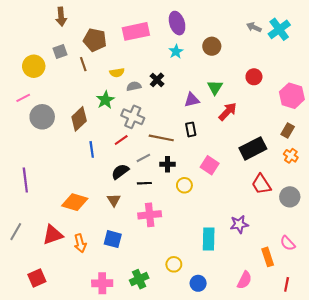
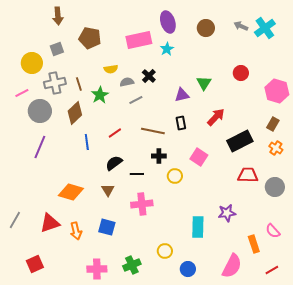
pink rectangle: (136, 31) -> (139, 40), moved
brown circle: (212, 46) -> (206, 28), moved
brown line: (83, 64) -> (79, 84), moved
red arrow: (228, 112) -> (216, 117), moved
gray cross: (133, 117) -> (55, 83), moved, turned -35
gray line: (143, 158) -> (136, 100), moved
purple line: (25, 180) -> (40, 147), moved, turned 30
red trapezoid: (261, 184) -> (248, 175), turned 125
pink semicircle: (244, 280) -> (232, 266), size x1.4
red line: (287, 284) -> (272, 270), turned 48

